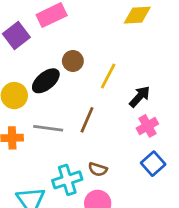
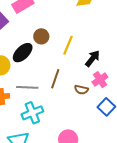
brown semicircle: (98, 169) -> (81, 90), moved
cyan cross: (67, 180) -> (32, 113), moved

